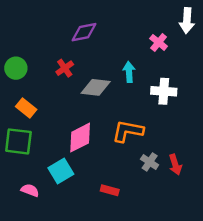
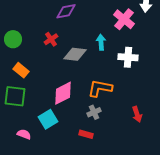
pink cross: (159, 42) -> (124, 19), size x1.5
gray cross: (150, 162) -> (94, 112), moved, turned 32

